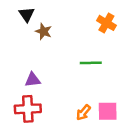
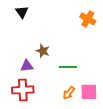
brown star: (44, 31) -> (43, 51), moved
green line: (91, 63) -> (68, 67), moved

